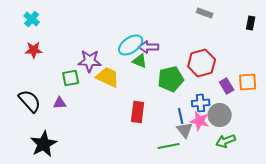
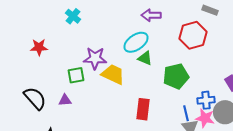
cyan cross: (32, 19) -> (73, 16), moved
purple arrow: (149, 47) -> (151, 15), moved
red hexagon: (202, 63) -> (193, 35), moved

